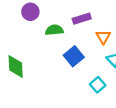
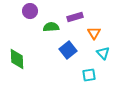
cyan square: (98, 85) -> (89, 75), turned 32

